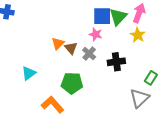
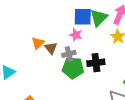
gray cross: (89, 54) -> (69, 54), turned 32
green pentagon: (72, 83) -> (73, 68), moved

